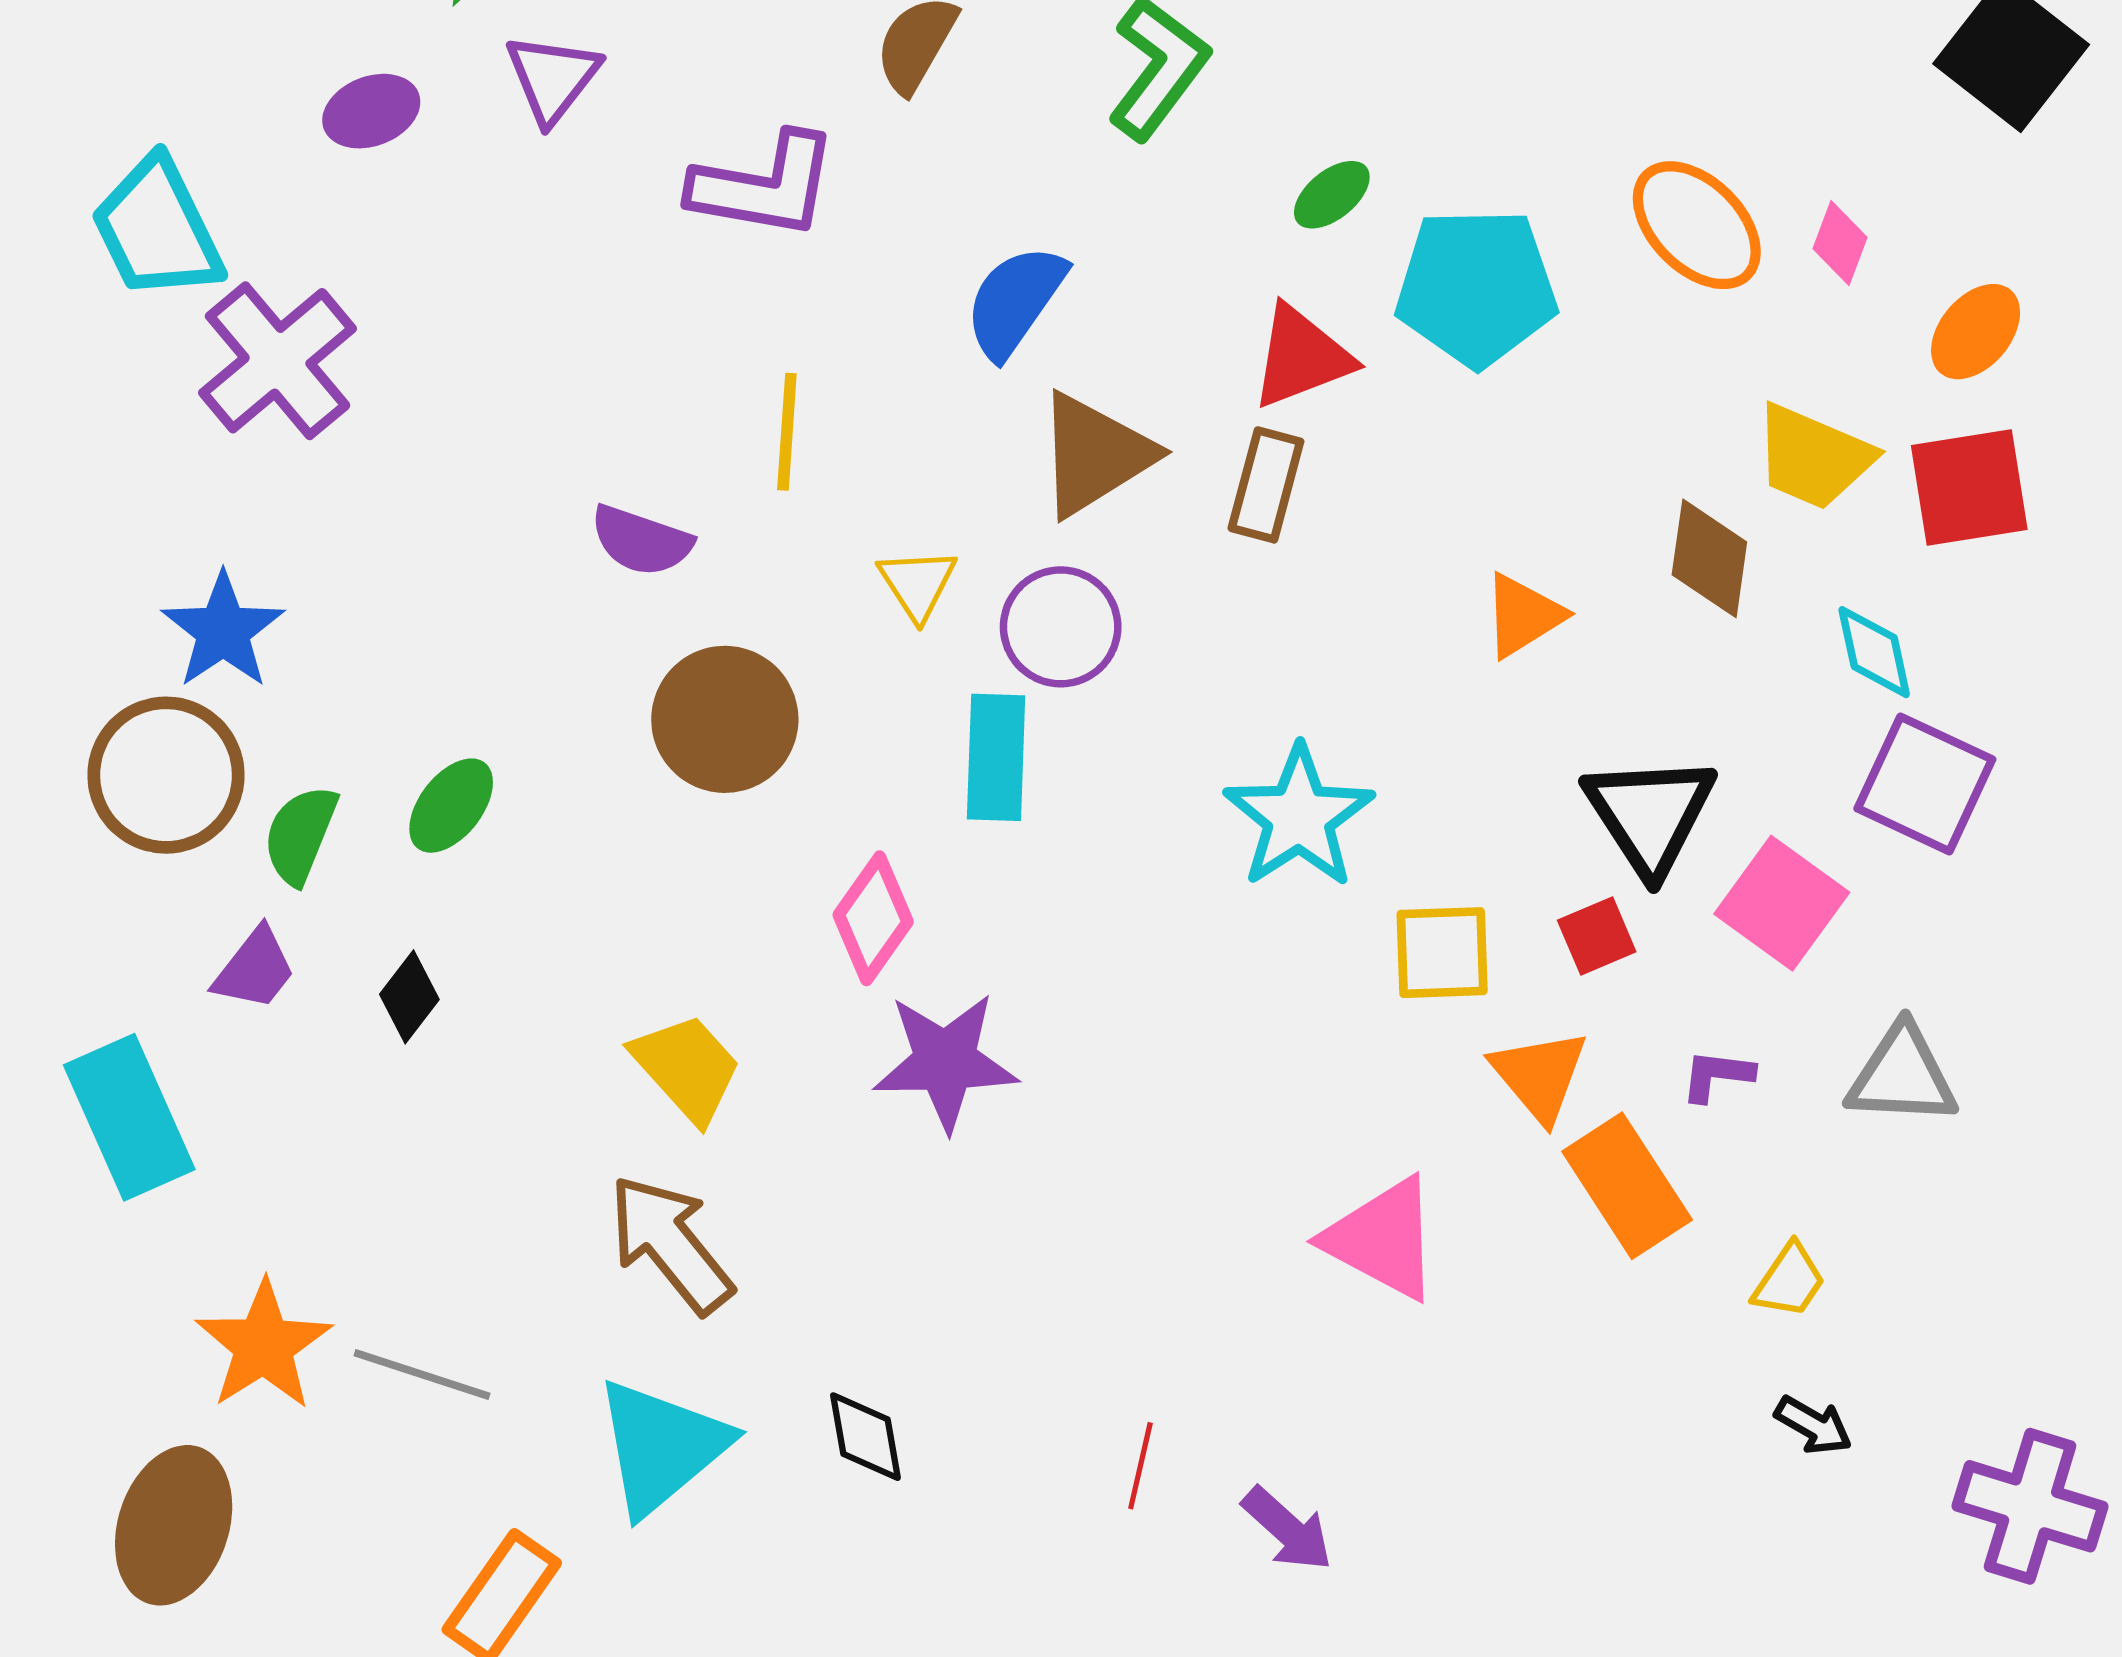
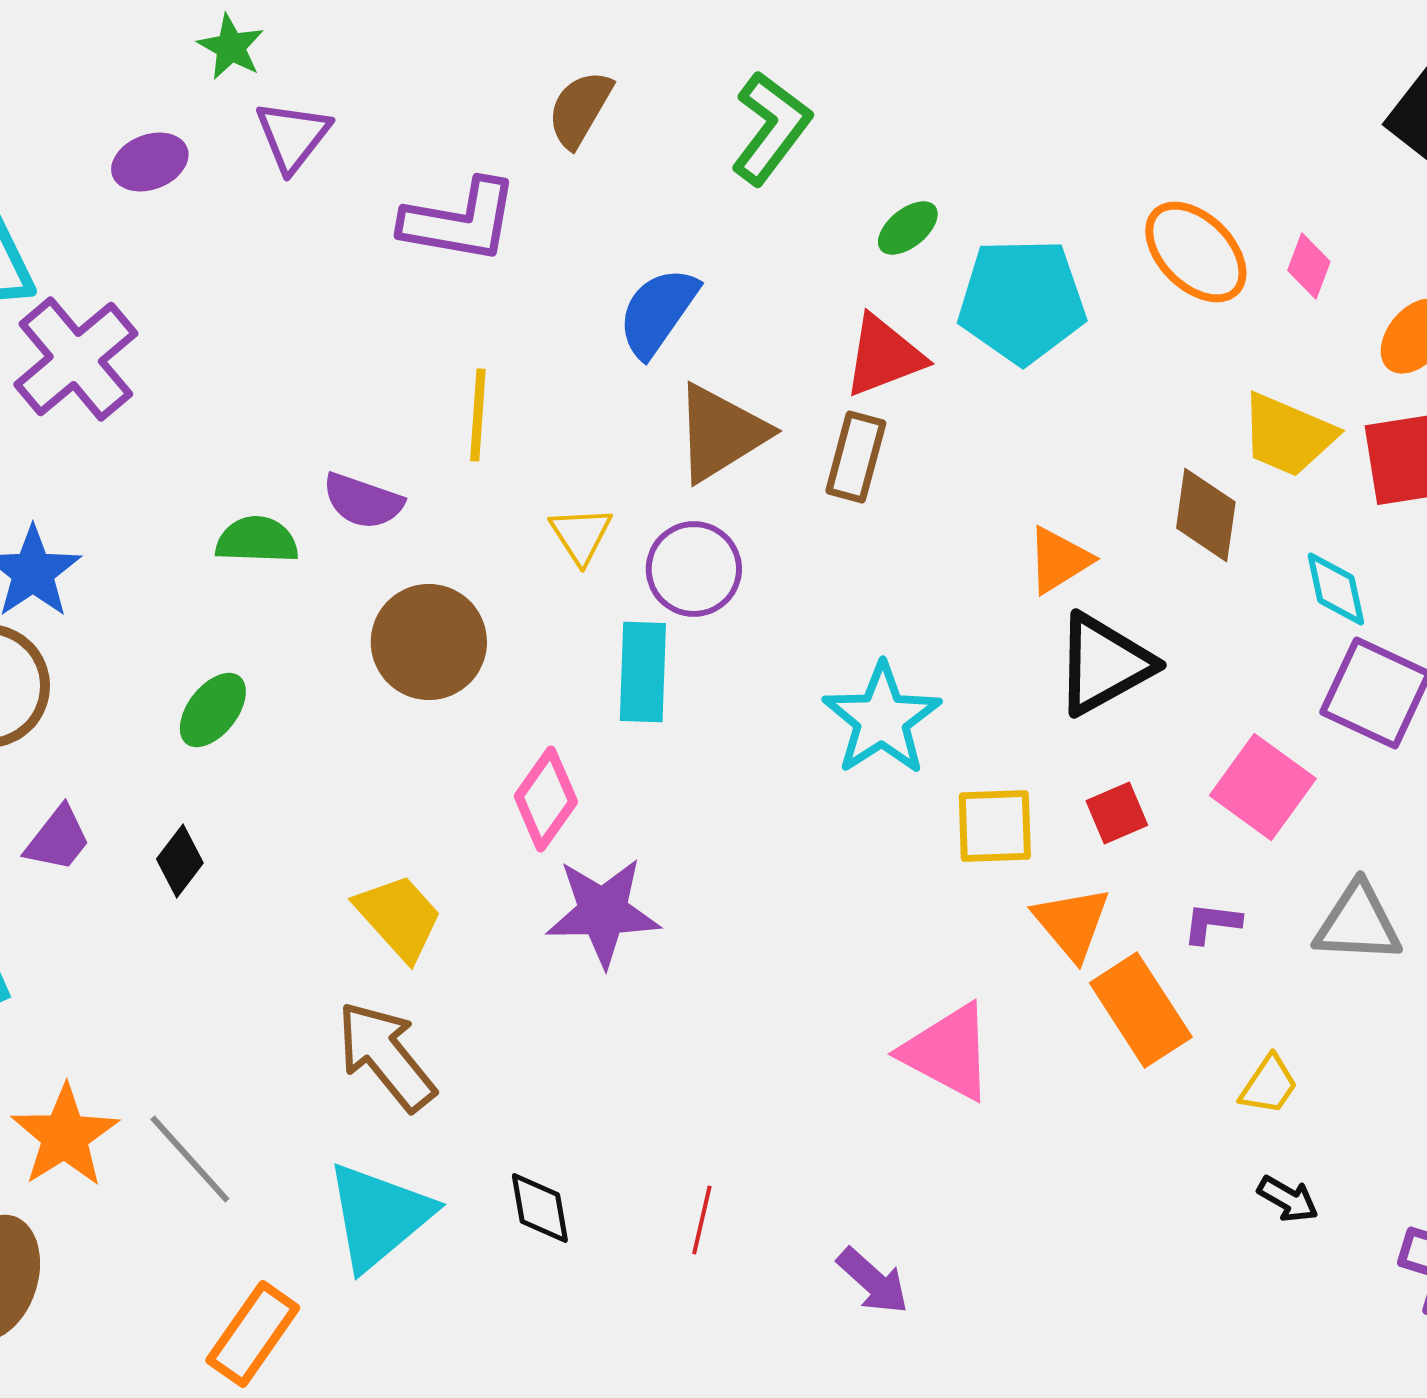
black triangle: (1650, 814) -> (1104, 664), moved, turned 34
green semicircle: (300, 835) -> (257, 540), moved, turned 70
gray line: (422, 1374) -> (190, 1159), turned 30
red line: (1140, 1466) -> (702, 1220), moved

